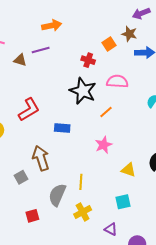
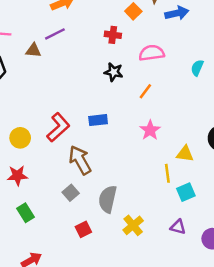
black star: (83, 91) -> (114, 72), size x0.6
red L-shape: (29, 110) -> (58, 127), moved
gray square: (21, 177) -> (71, 193), moved
yellow line: (81, 182) -> (167, 173), moved
yellow cross: (83, 212) -> (133, 225), moved

